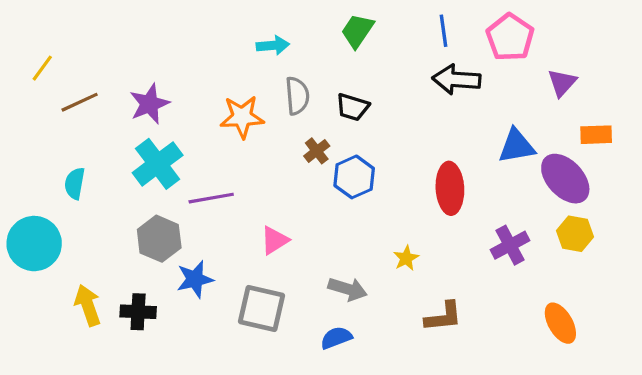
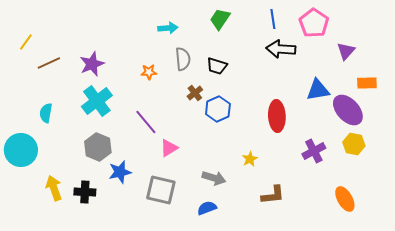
orange star: (242, 117) -> (149, 72), size x0.6
purple line: (211, 198) -> (146, 122), moved, turned 60

